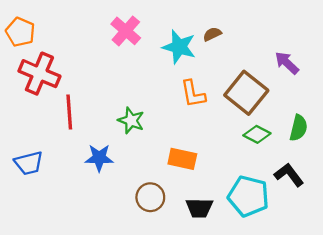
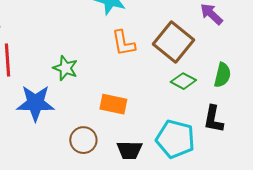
blue star: (99, 158) -> (35, 103), size x1.4
black L-shape: (289, 175) -> (213, 119), turned -132

